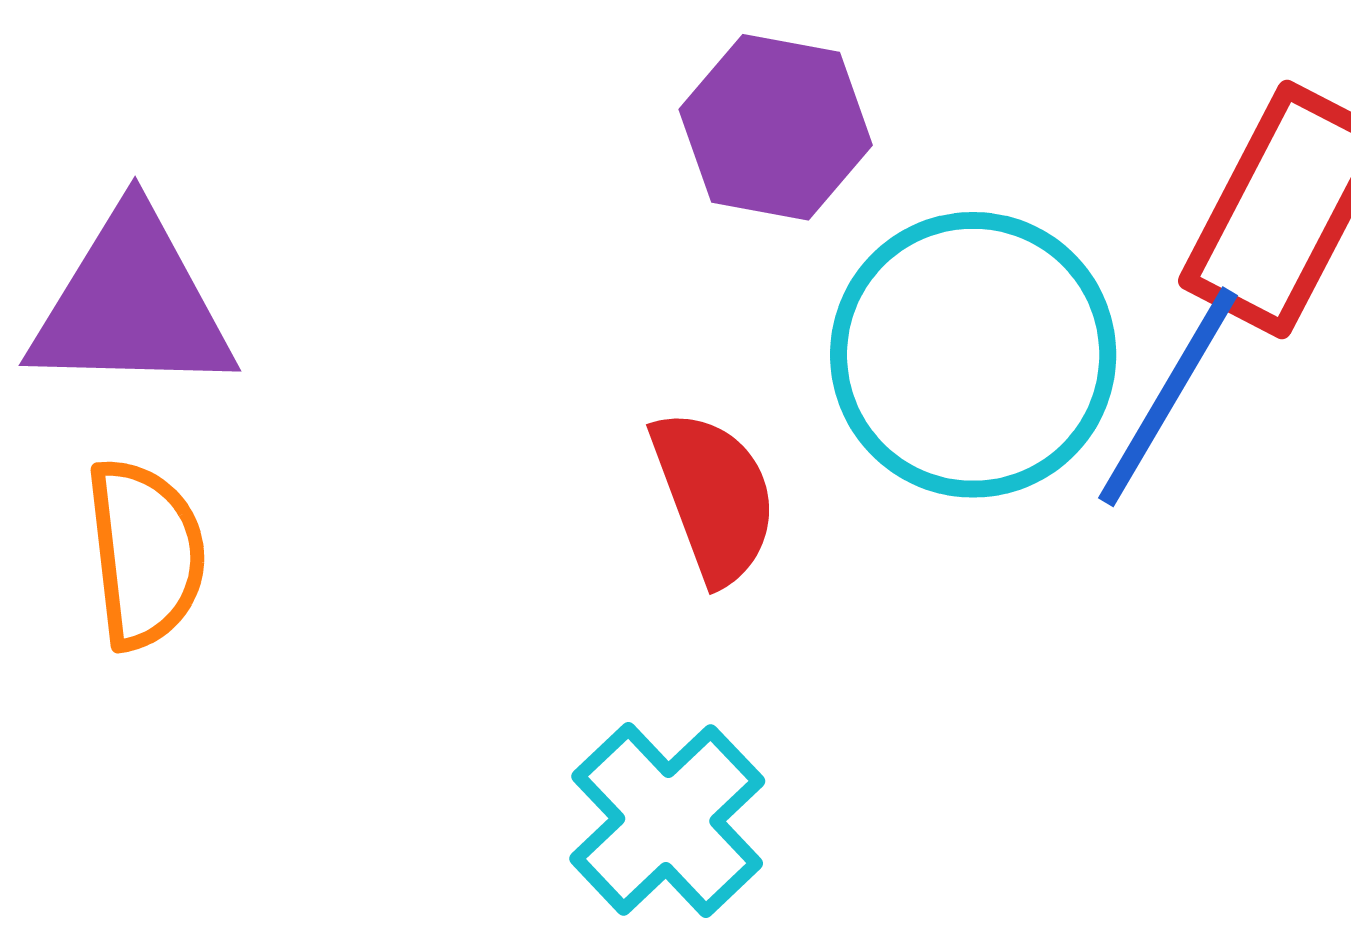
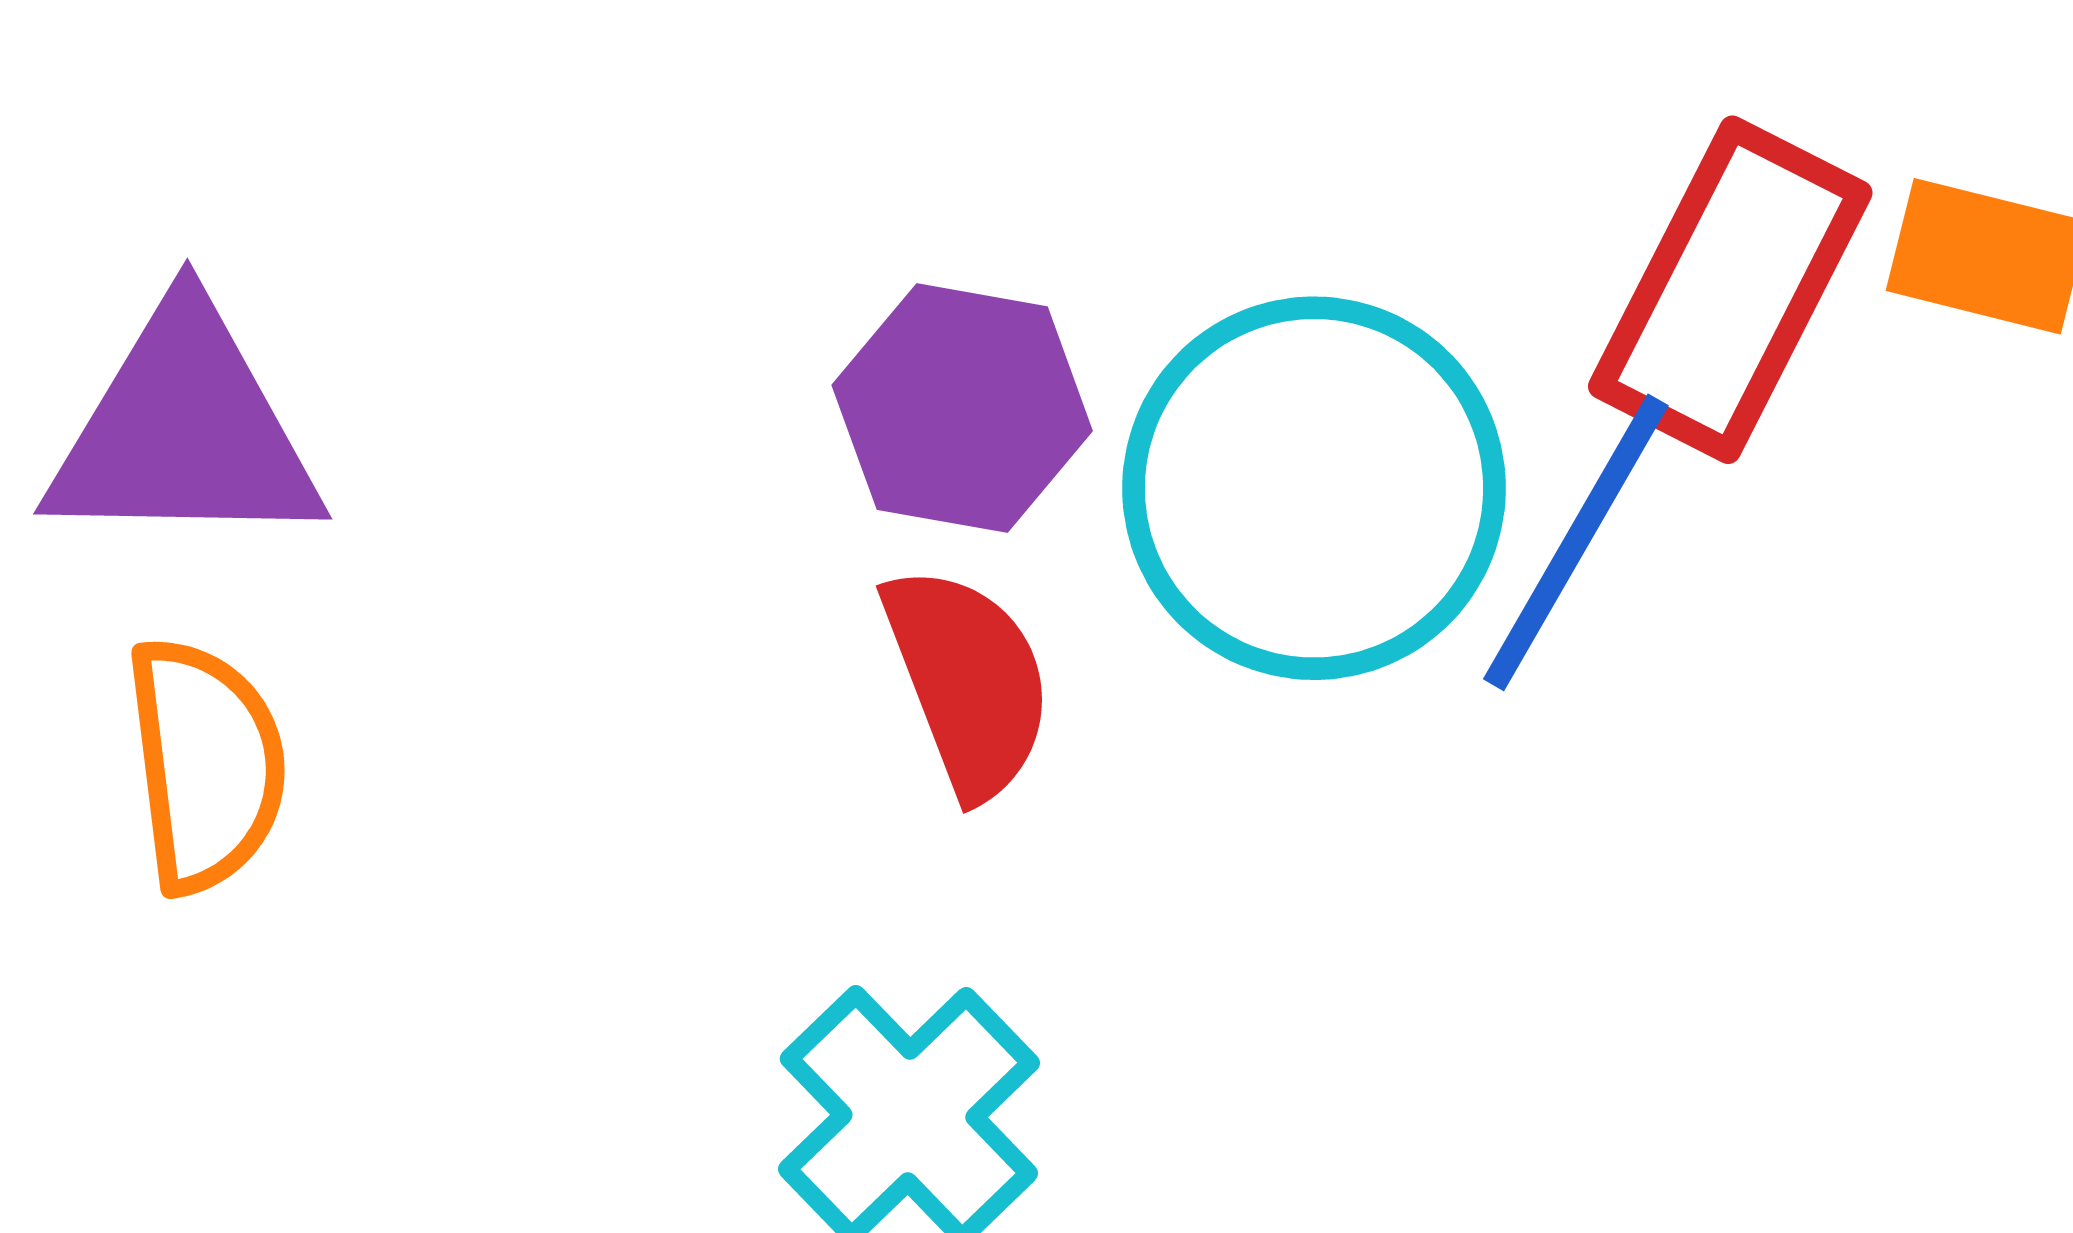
purple hexagon: (776, 127) -> (962, 408), moved

